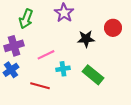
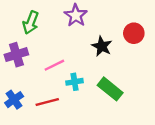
black star: (86, 39) -> (102, 46), turned 30
blue cross: (11, 70) -> (14, 100), moved
red line: (40, 86) -> (47, 102), turned -30

